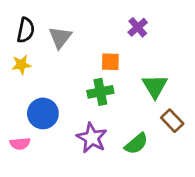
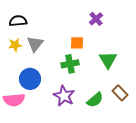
black semicircle: (26, 30) -> (18, 21), turned -108
gray triangle: (60, 37) -> (35, 44), moved
brown rectangle: (172, 121) -> (120, 93), moved
pink semicircle: (20, 144) -> (14, 100), size x1.5

